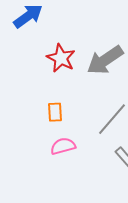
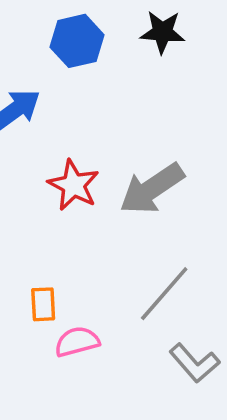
orange rectangle: (55, 112) -> (43, 304), moved

